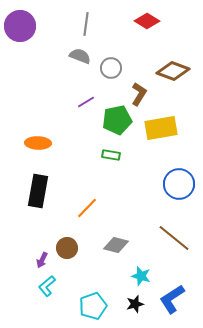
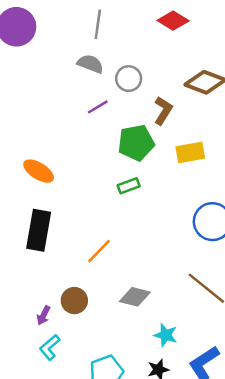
purple line: (86, 102) -> (98, 107), moved
yellow rectangle: (161, 128) -> (190, 153), size x0.7
orange ellipse: (38, 143) -> (39, 171), turned 30
green rectangle: (111, 155) -> (129, 186), turned -30

